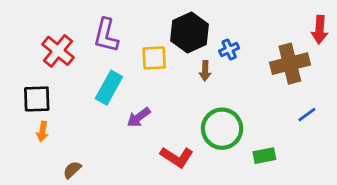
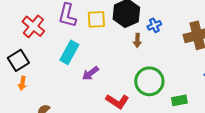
yellow square: (154, 58) -> (96, 19), moved
black square: (37, 99) -> (18, 60), turned -30

